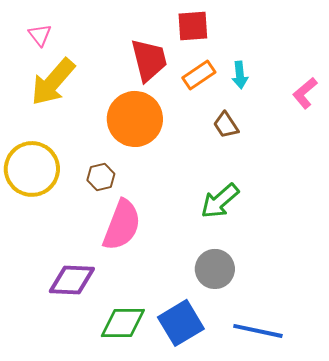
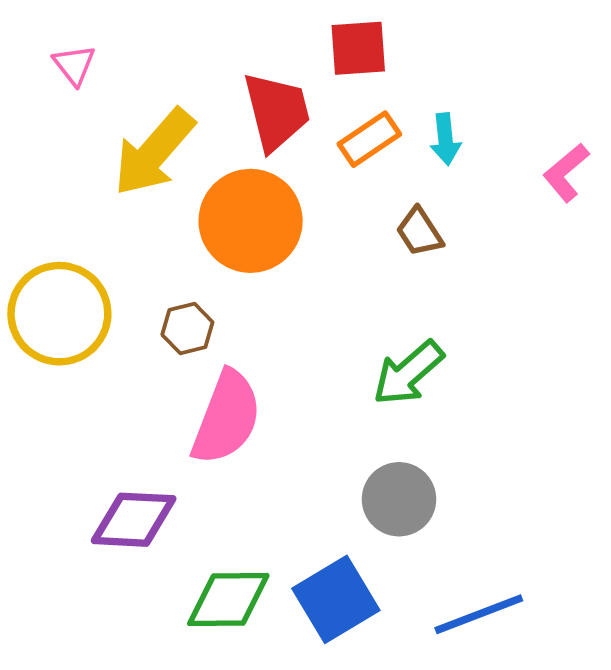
yellow arrow: (53, 82) -> (154, 152), moved
blue line: (258, 331) -> (479, 614), turned -33

